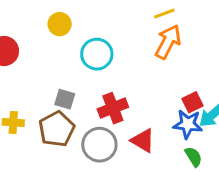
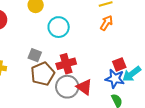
orange arrow: (168, 42) -> (106, 23), size x0.7
brown pentagon: (57, 129) -> (43, 74), moved
gray circle: (99, 145) -> (67, 87), moved

